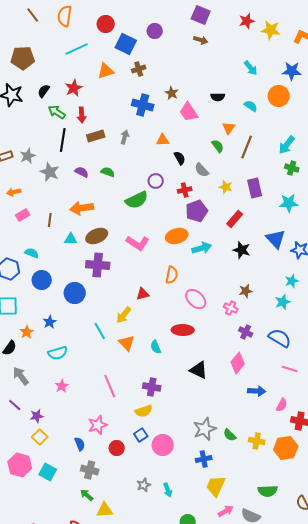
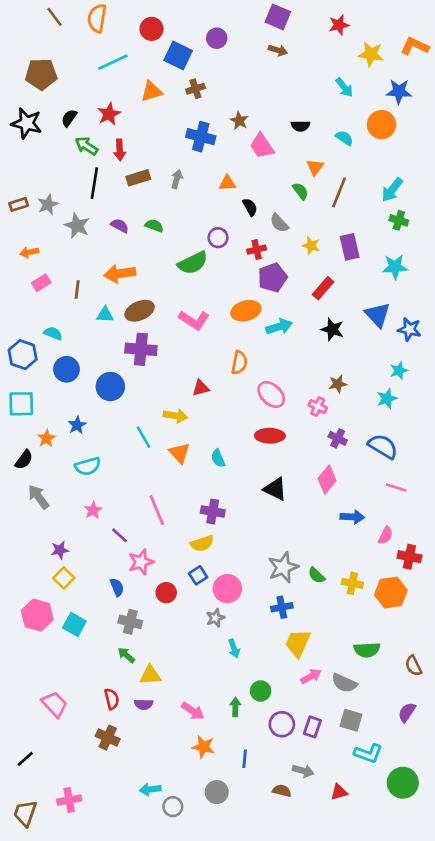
yellow star: (271, 30) -> (371, 54), moved
yellow arrow: (124, 315) -> (175, 416), turned -120
red ellipse: (183, 330) -> (270, 436), moved
purple line: (15, 405) -> (120, 535), moved
gray star: (144, 485) -> (215, 618), moved

